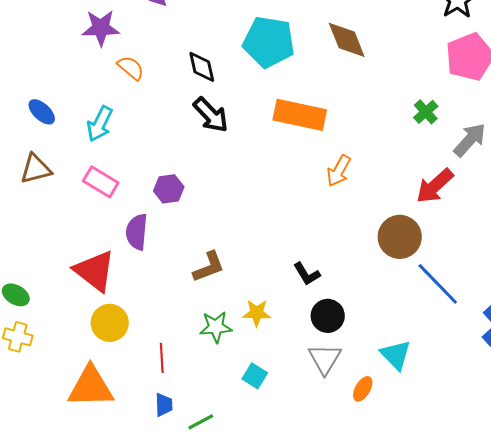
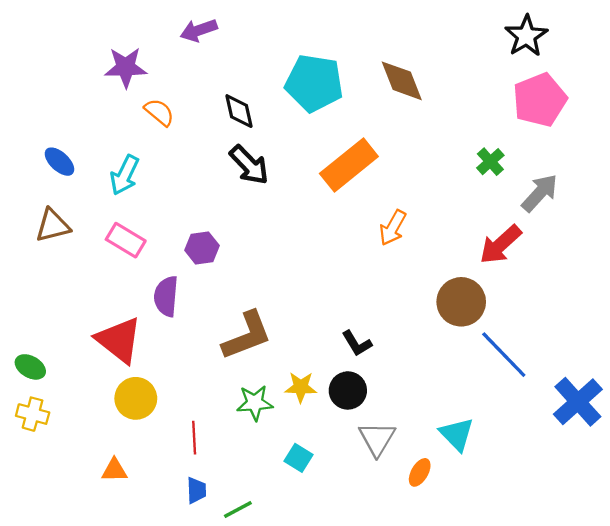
orange rectangle: (300, 115) -> (349, 165), turned -51
brown L-shape: (209, 267) -> (247, 336), size x1.4
black circle: (328, 316) -> (348, 390), moved
orange triangle: (91, 387) -> (114, 470), size x0.5

